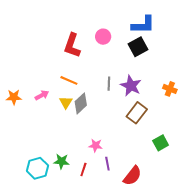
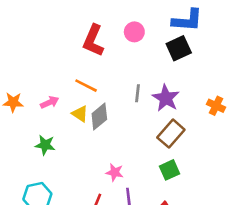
yellow triangle: (66, 102) -> (80, 114), turned -32
green square: (161, 143) -> (170, 170), moved
green star: (61, 161) -> (45, 145), moved

